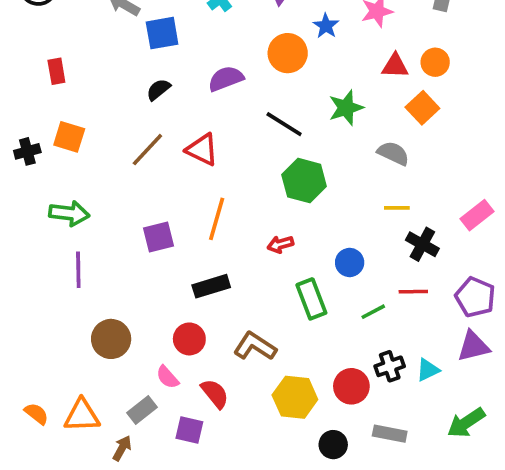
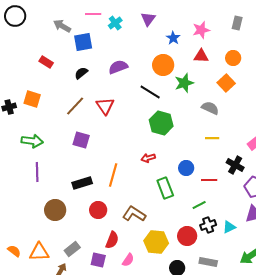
orange circle: (288, 53) -> (163, 65), moved
red triangle: (395, 66) -> (201, 56), moved
red rectangle: (56, 71) -> (46, 62), moved, turned -48
red triangle: (202, 150) -> (105, 106), turned 30
orange line: (217, 219) -> (113, 175), moved
purple square: (158, 237) -> (81, 140), moved, turned 30
black cross: (422, 244) -> (235, 165), moved
black rectangle: (211, 286) -> (82, 183), moved
red line: (413, 292) -> (209, 180), moved
green line: (373, 312) -> (199, 205), moved
pink semicircle: (168, 377) -> (128, 260), moved, turned -104
red semicircle: (215, 394) -> (112, 240), turned 60

